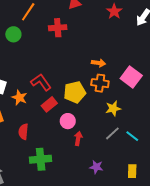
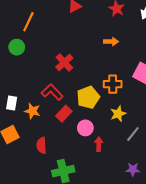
red cross: (58, 28) -> (64, 63), moved, turned -30
orange arrow: (99, 63) -> (111, 42), moved
yellow star: (113, 108) -> (118, 114), moved
purple star: (96, 167) -> (133, 169), moved

